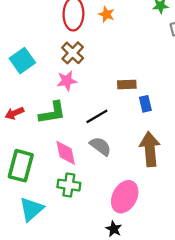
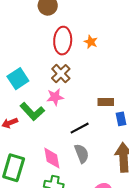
green L-shape: (52, 113) -> (32, 111), moved, turned 55
gray semicircle: (100, 146) -> (82, 154), turned 30

